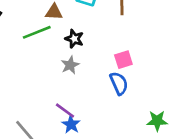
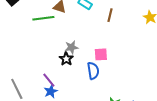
black star: (74, 39) -> (66, 59), moved
gray star: (70, 65) -> (71, 47), moved

